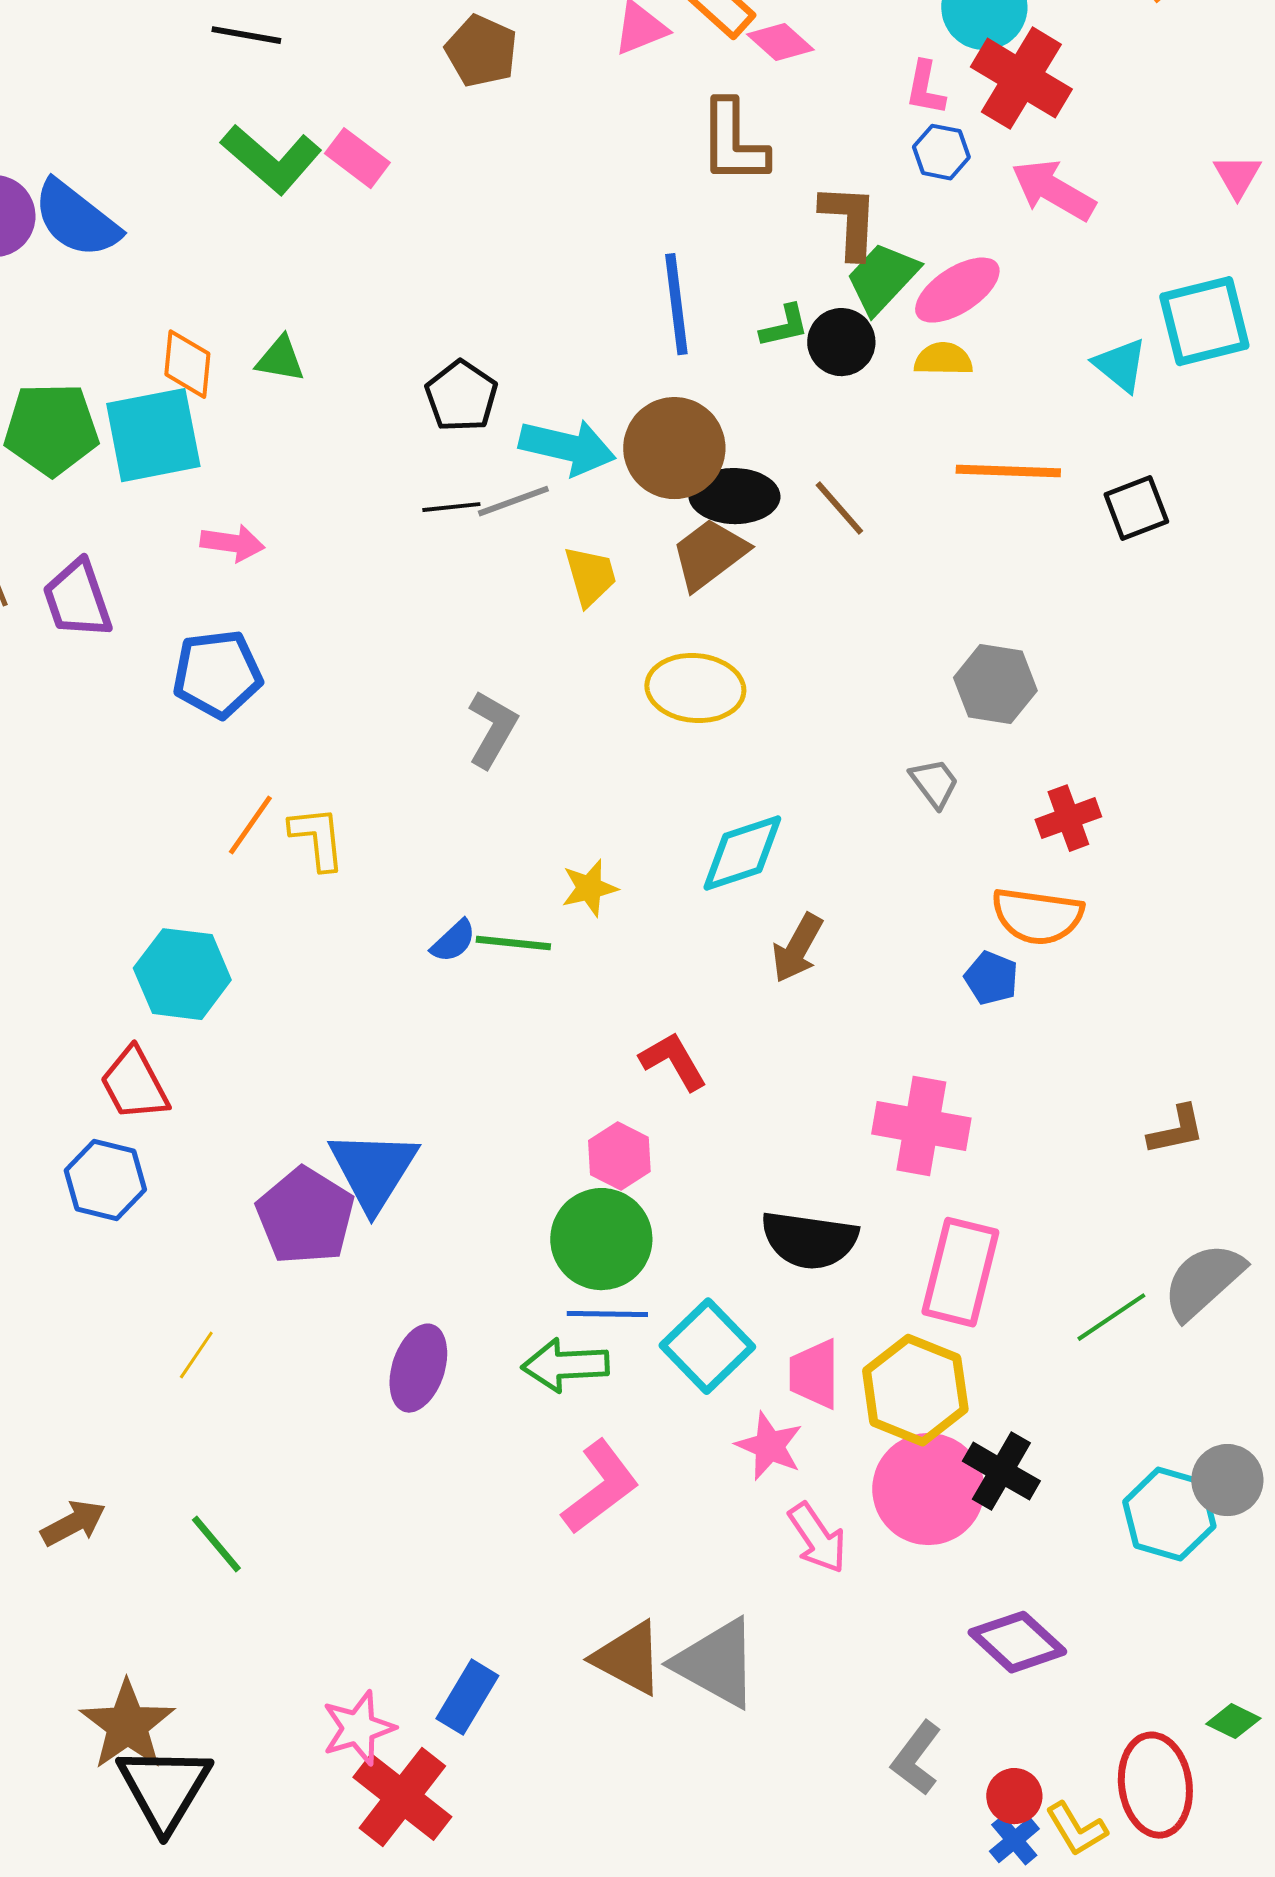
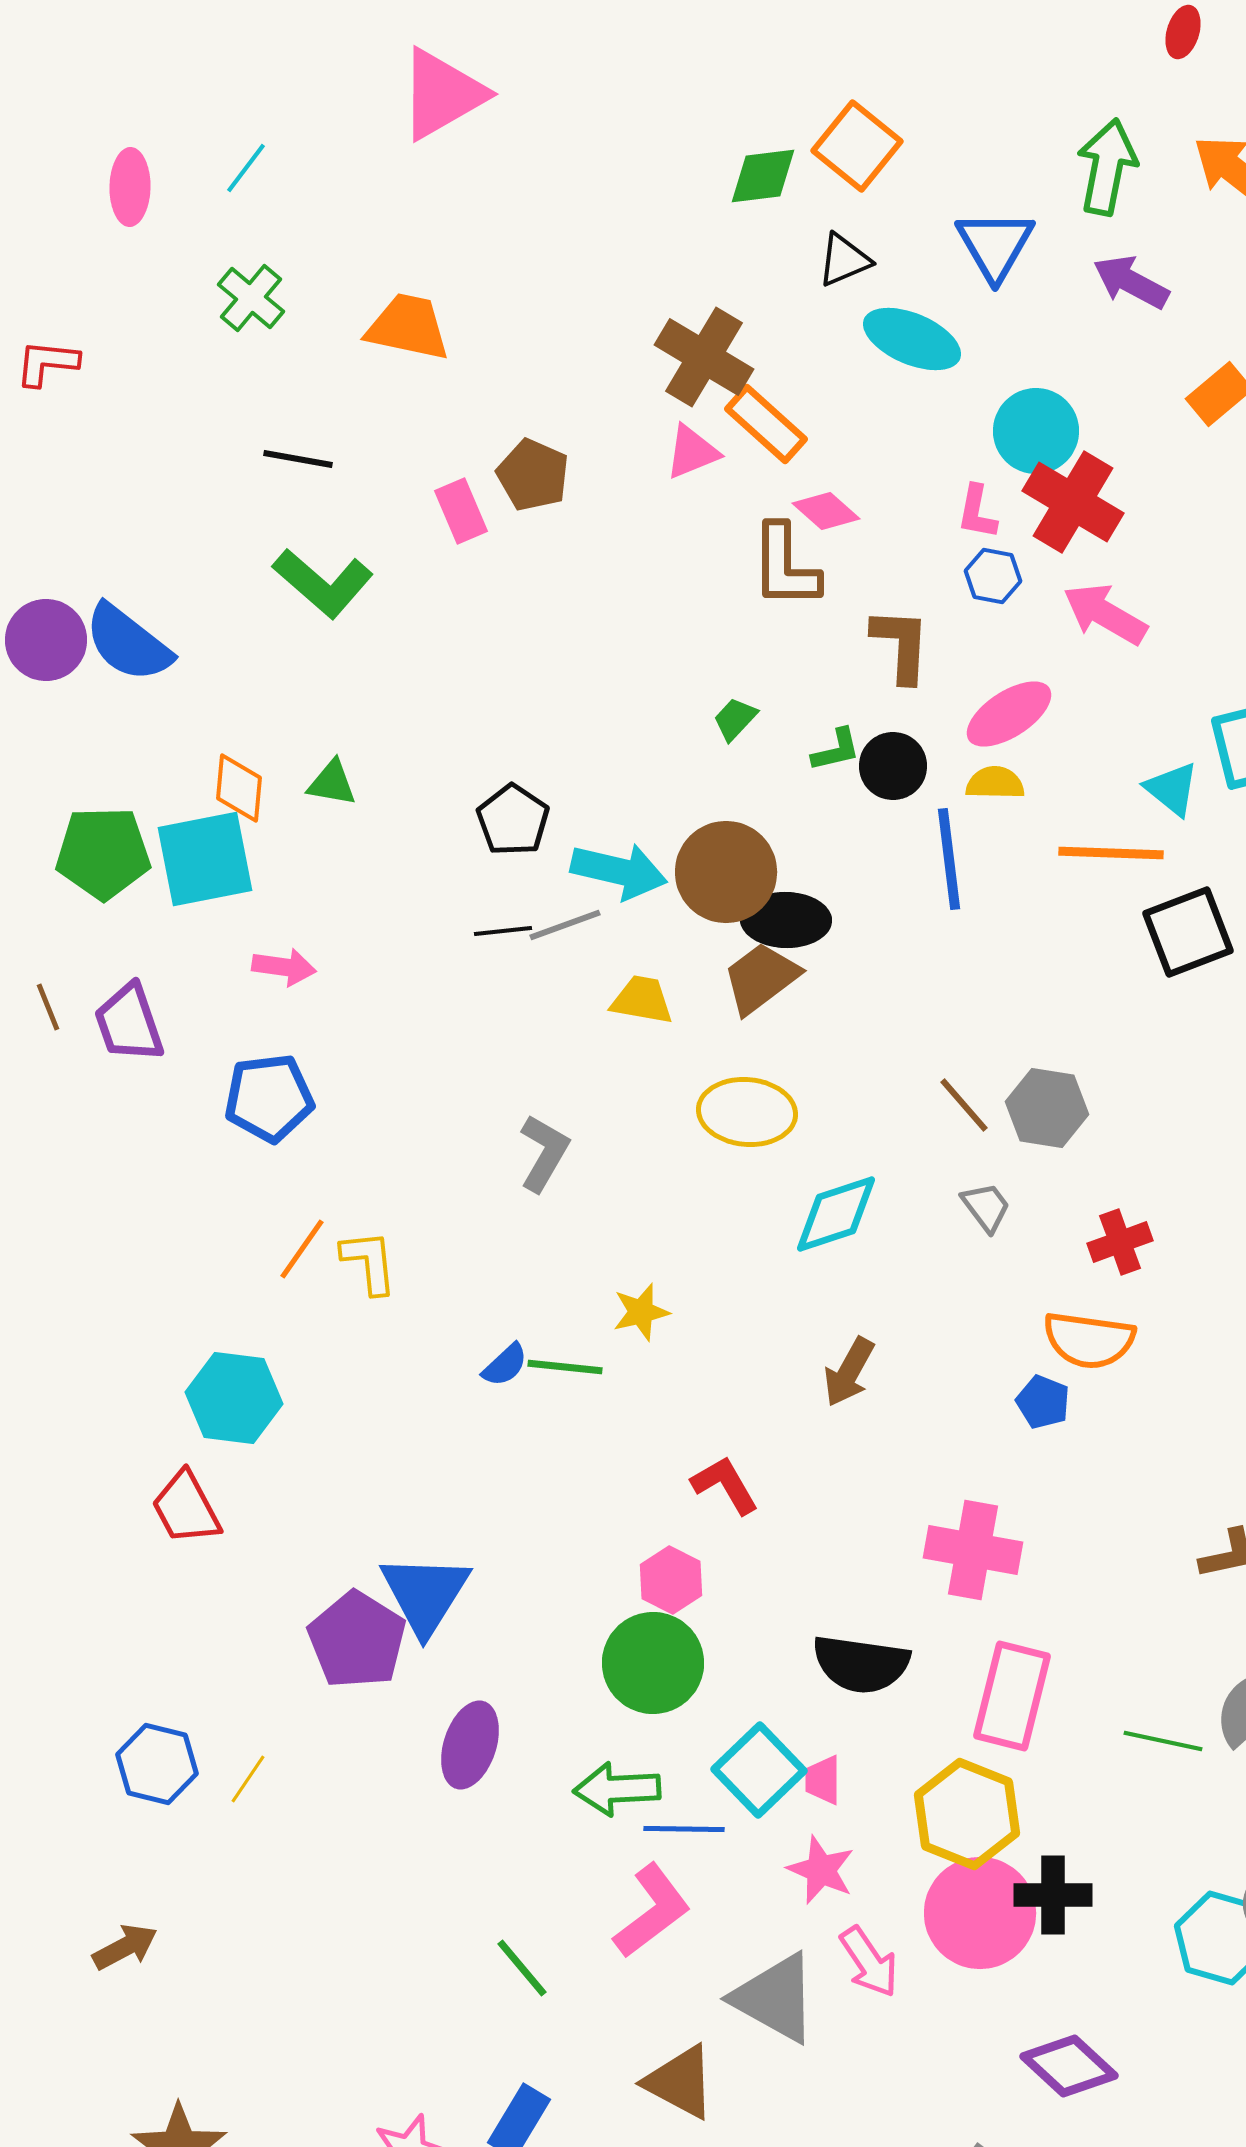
pink diamond: (780, 42) -> (826, 511), moved
pink rectangle: (357, 158) -> (461, 511), moved, turned 30
green trapezoid: (882, 278) -> (735, 719), moved, size x0.6
blue line: (676, 304) -> (949, 859), moved
orange line: (1008, 471) -> (1111, 853), moved
brown line: (839, 508) -> (964, 1105), moved
black square: (1136, 508) -> (1188, 932), size x1.4
yellow trapezoid: (590, 576) -> (642, 1000), turned -64
cyan diamond: (742, 853) -> (836, 1214), moved
blue hexagon: (105, 1180) -> (157, 1764), moved
blue line: (607, 1314) -> (684, 1829), moved
green line: (1111, 1317) -> (1163, 1741), turned 46
purple ellipse: (418, 1368) -> (470, 1745), moved
pink trapezoid: (814, 1374) -> (823, 1780), moved, size x0.7
black cross: (1001, 1471) -> (1053, 1895), turned -30
green line: (216, 1544) -> (522, 1968), moved
gray triangle: (716, 1663) -> (775, 1998), moved

